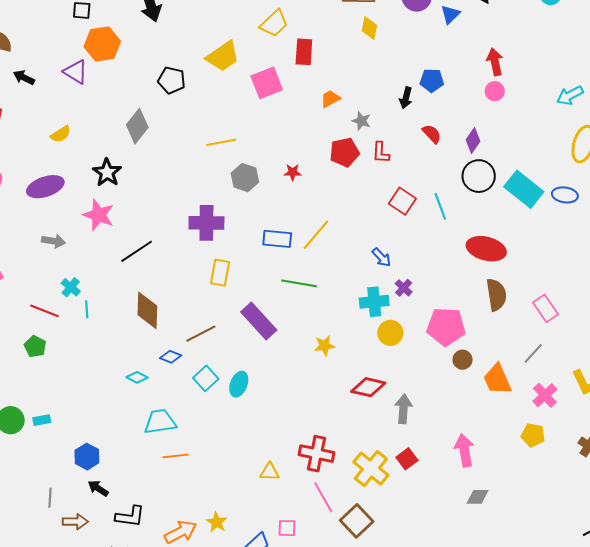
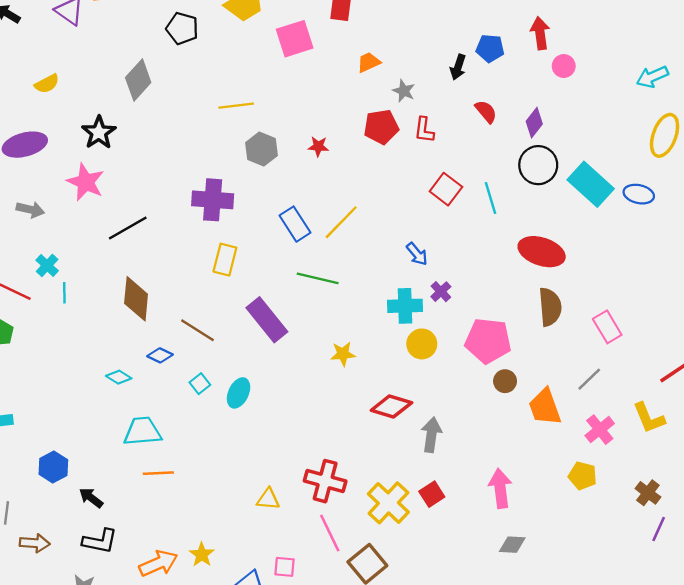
red arrow: (495, 62) -> (540, 33), moved
blue rectangle: (277, 239) -> (295, 224), turned 48
brown line: (201, 334) -> (198, 330), turned 56
cyan square: (206, 378) -> (200, 384), size x0.7
black arrow: (98, 488) -> (91, 498), moved

